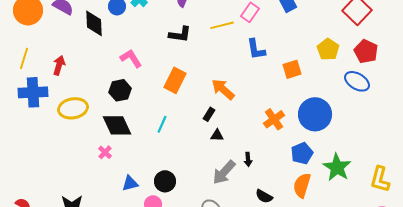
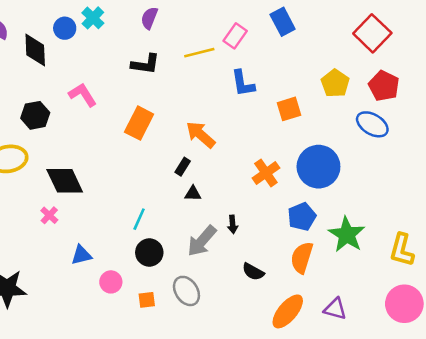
black hexagon: (120, 90) -> (35, 115), moved
cyan line: (162, 124) -> (139, 219), moved
black circle: (165, 181) -> (149, 252), moved

